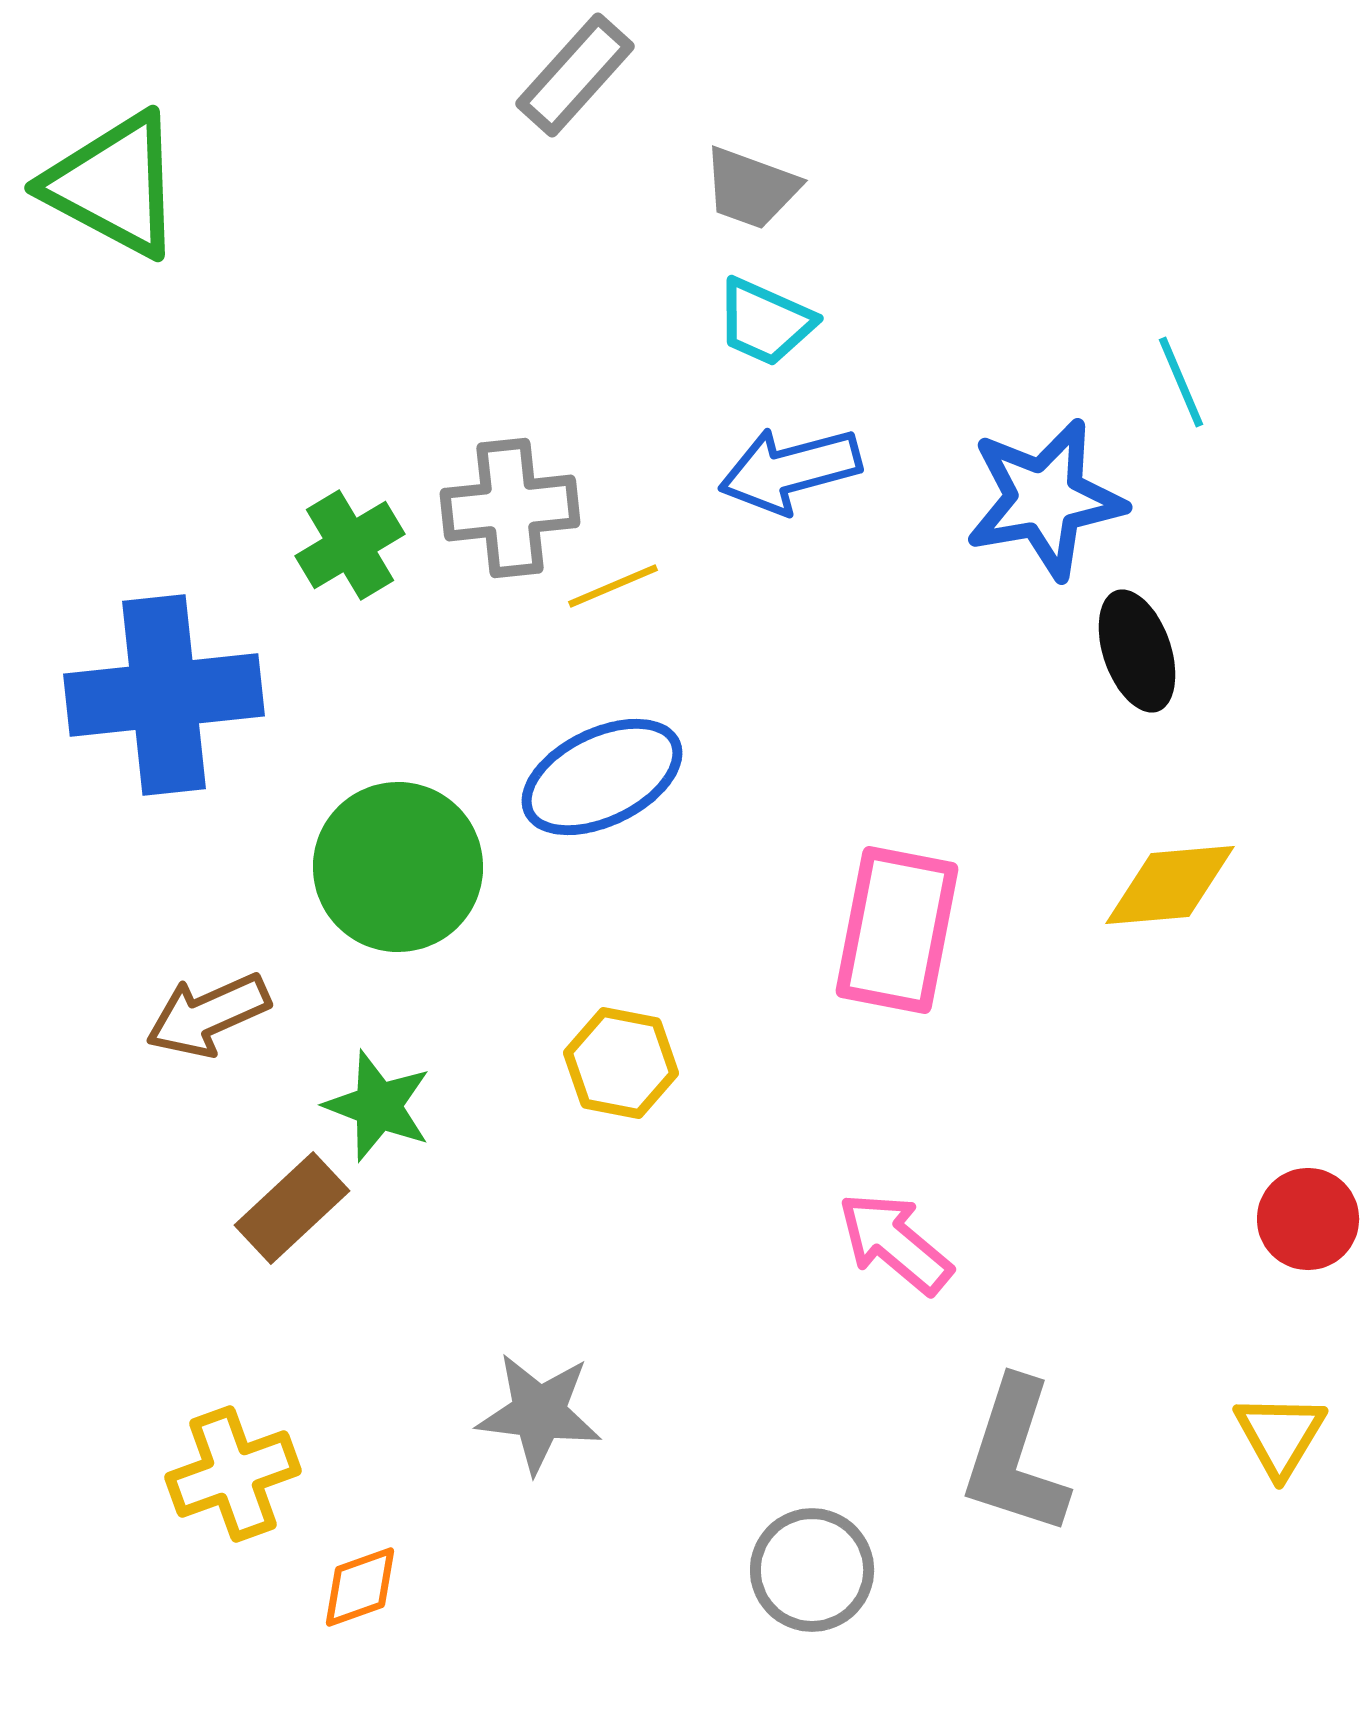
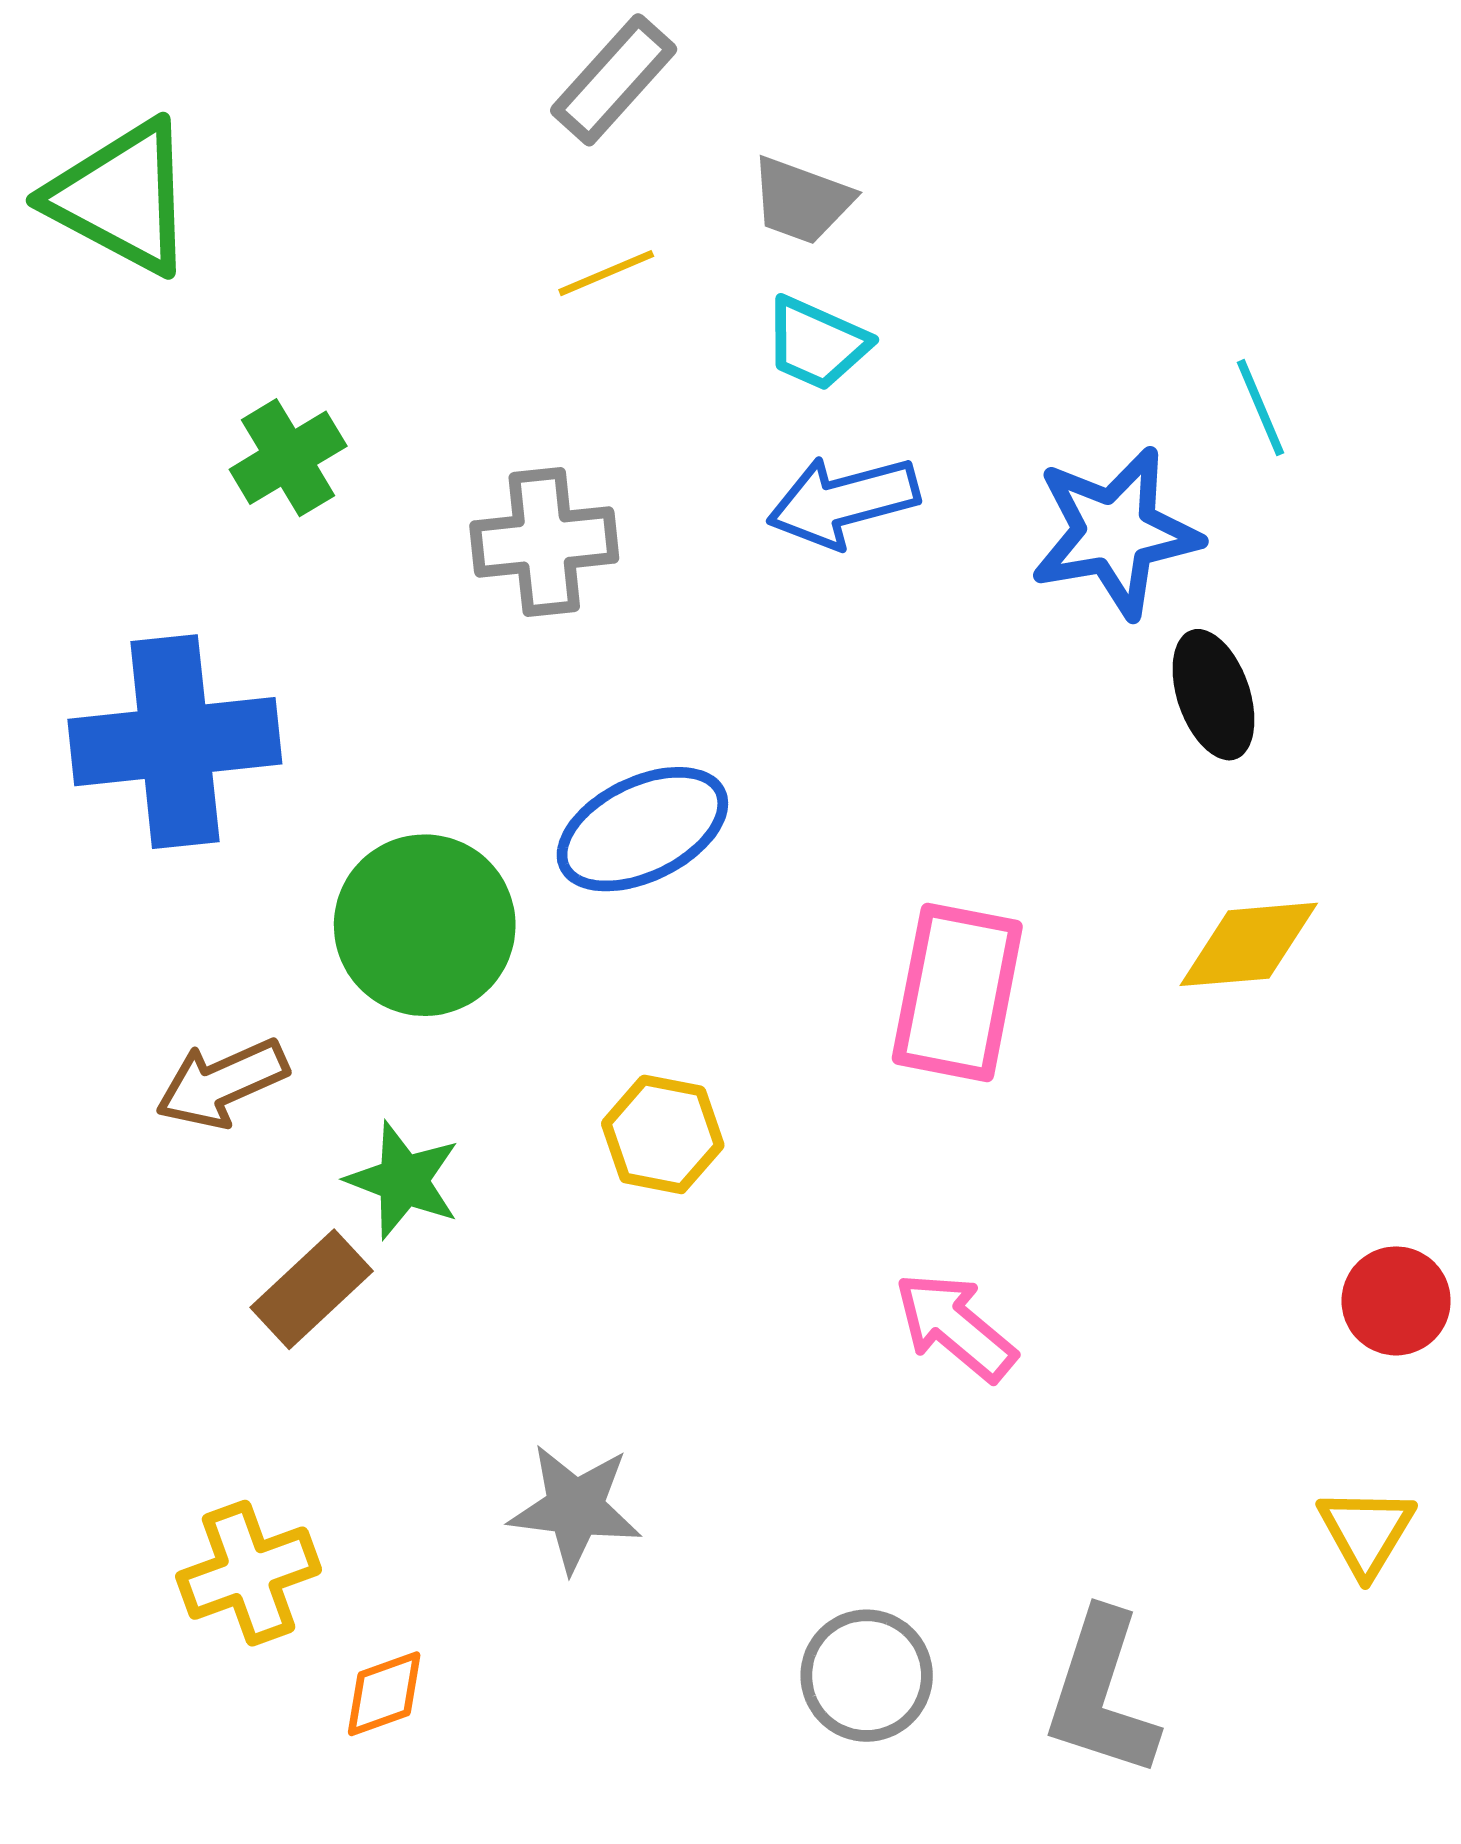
green cross: (350, 545) -> (288, 458), moved
yellow line: (613, 586) -> (606, 273), moved
gray L-shape: (1015, 1457) -> (1101, 1694), moved

